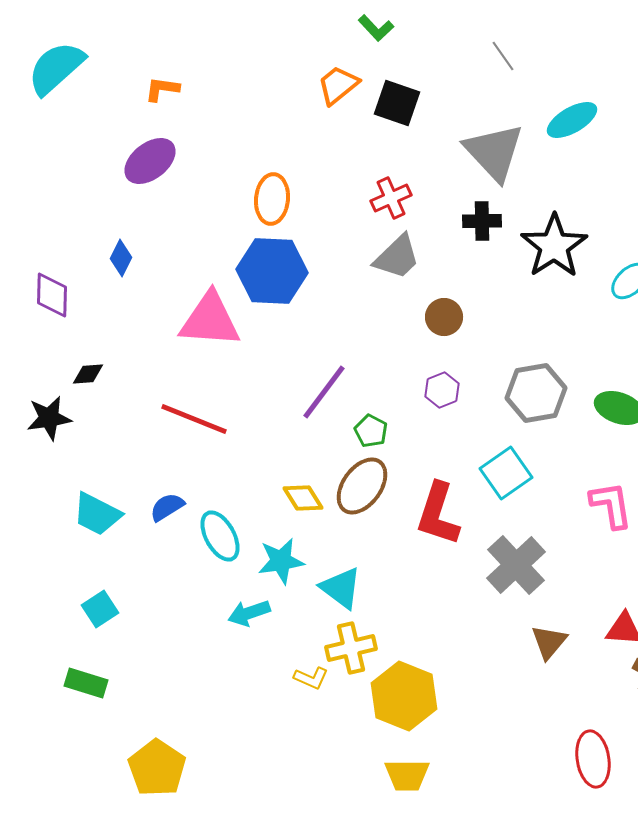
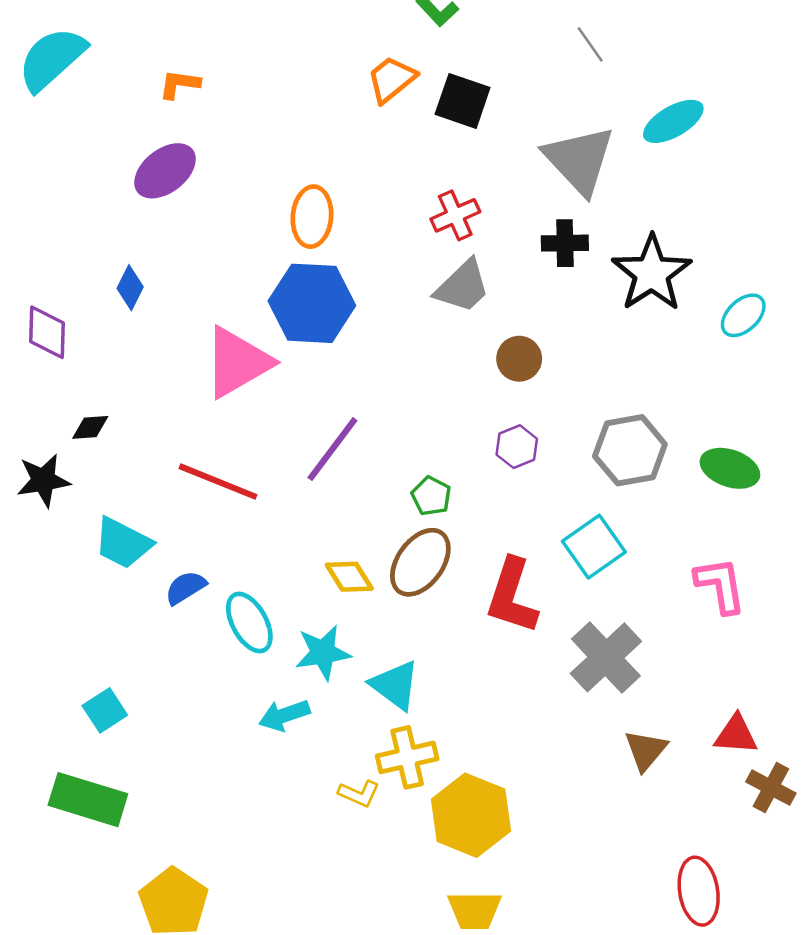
pink triangle: (210, 320) -> (237, 362), turned -34
purple line: (324, 392) -> (332, 449), moved
cyan trapezoid: (97, 514) -> (123, 543), moved
green rectangle: (86, 683) -> (88, 800), size x1.5

